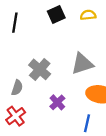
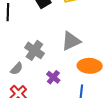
gray semicircle: (17, 88) -> (17, 69), turned 32

